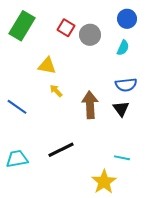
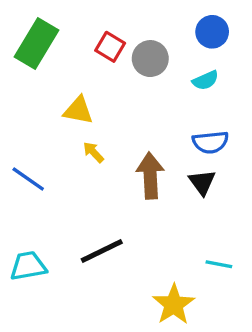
cyan semicircle: (123, 48) -> (205, 80), turned 42
cyan line: (122, 158) -> (219, 264), moved

